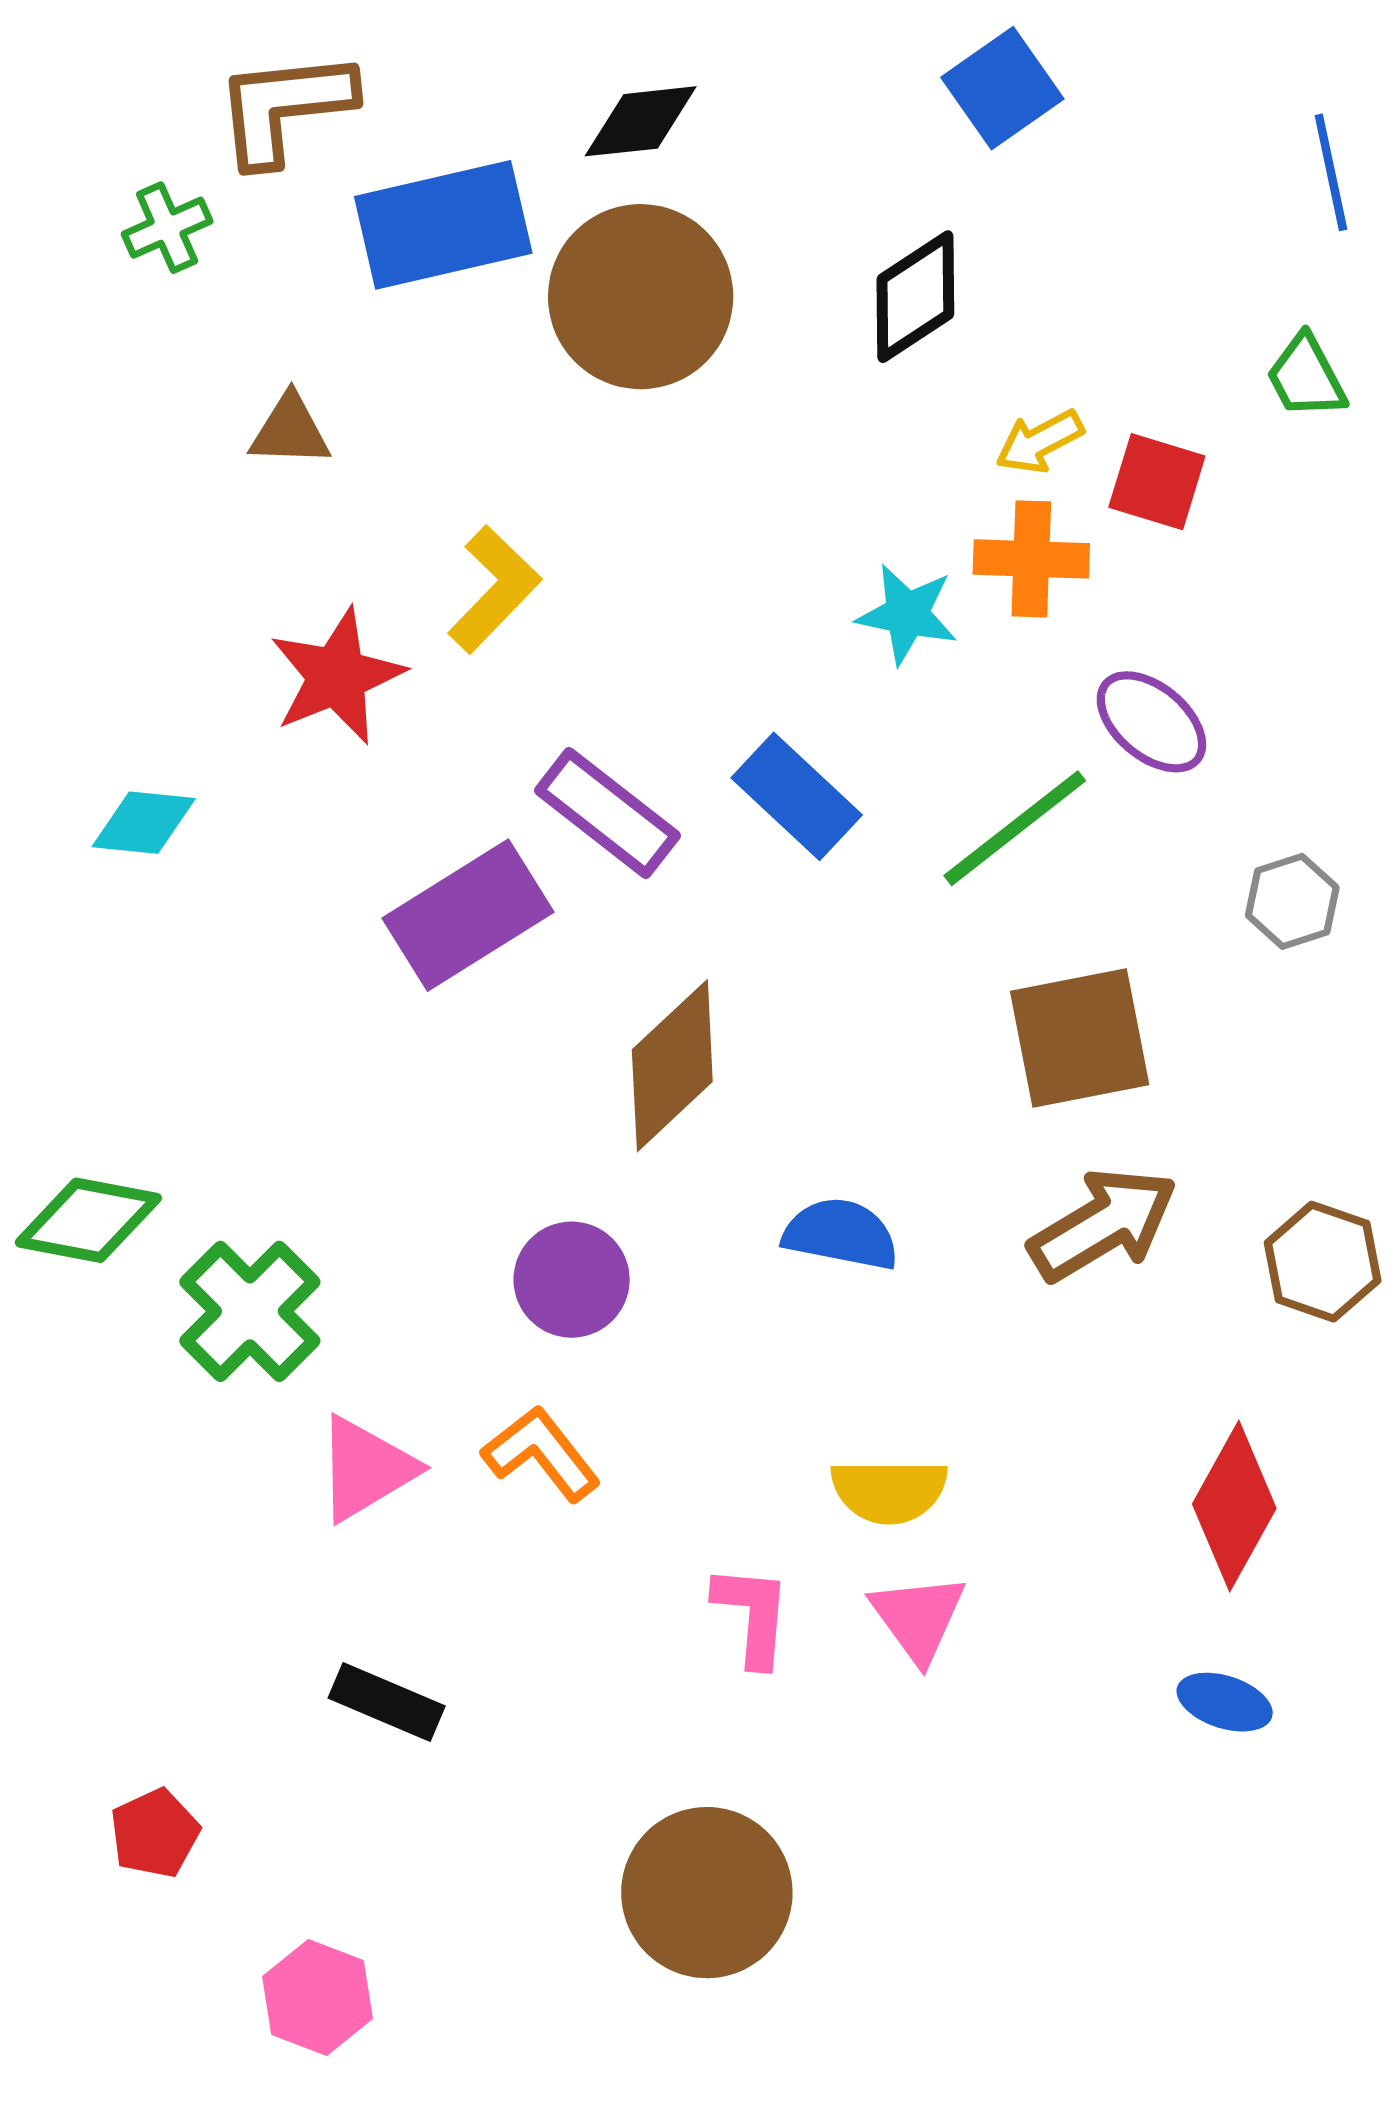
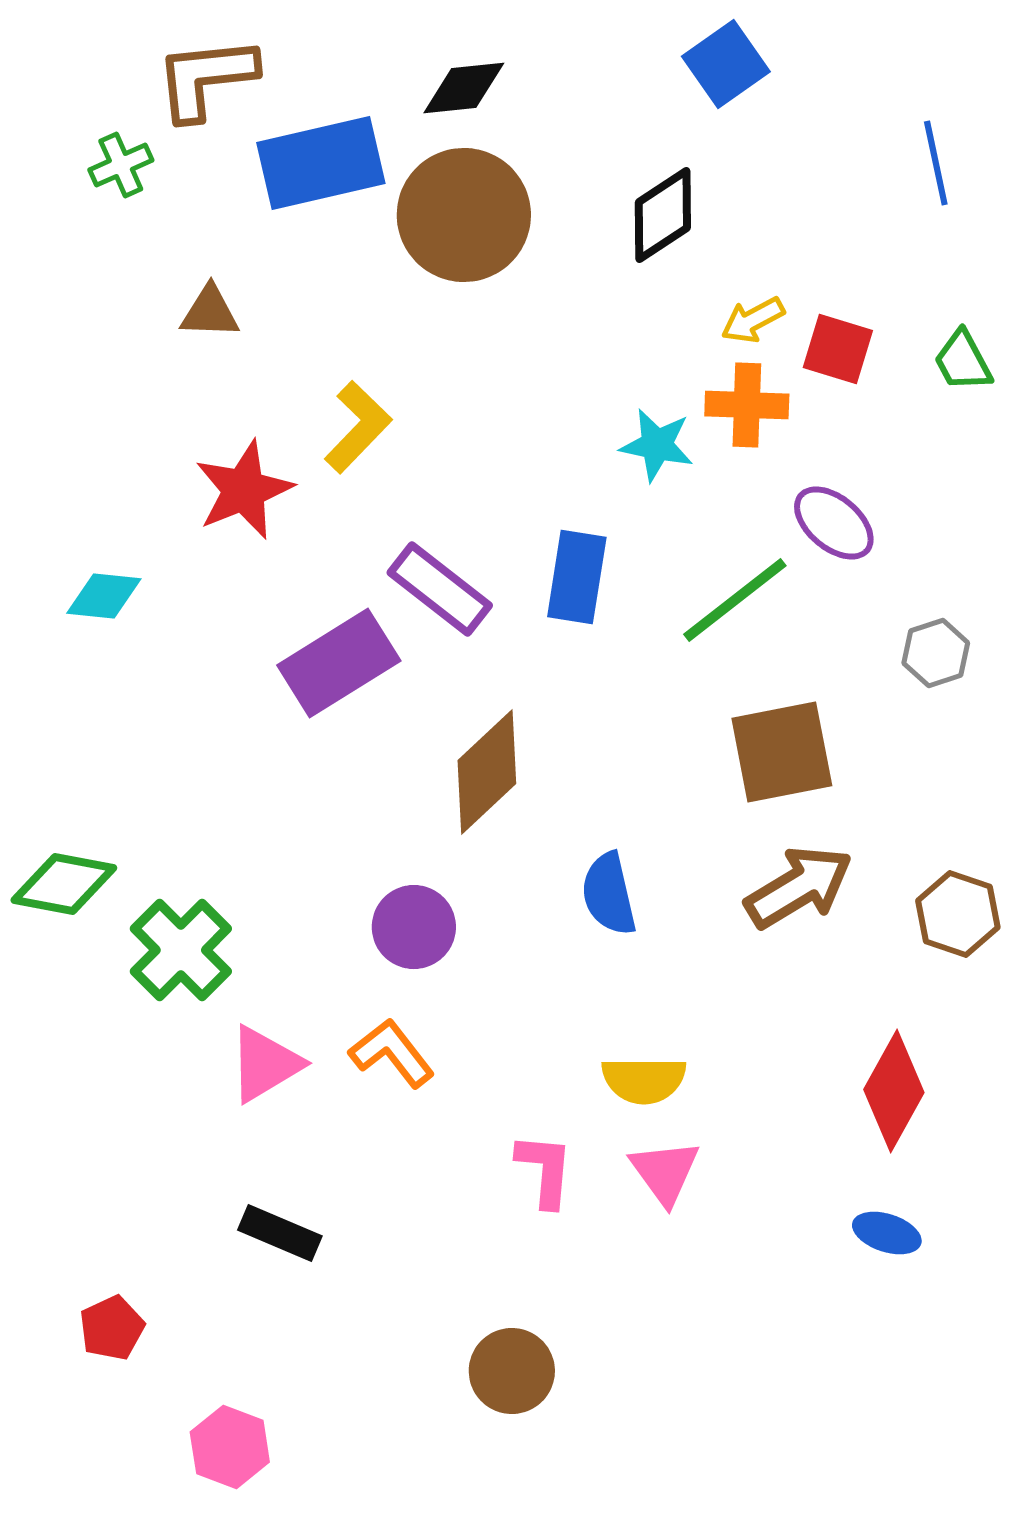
blue line: (1331, 172) -> (936, 163), moved
green trapezoid: (1306, 377) -> (963, 361), moved
blue rectangle: (797, 796) -> (577, 577), turned 56
blue semicircle: (841, 1234) -> (609, 894), turned -114
brown circle: (707, 1893) -> (512, 1371), size x0.7

